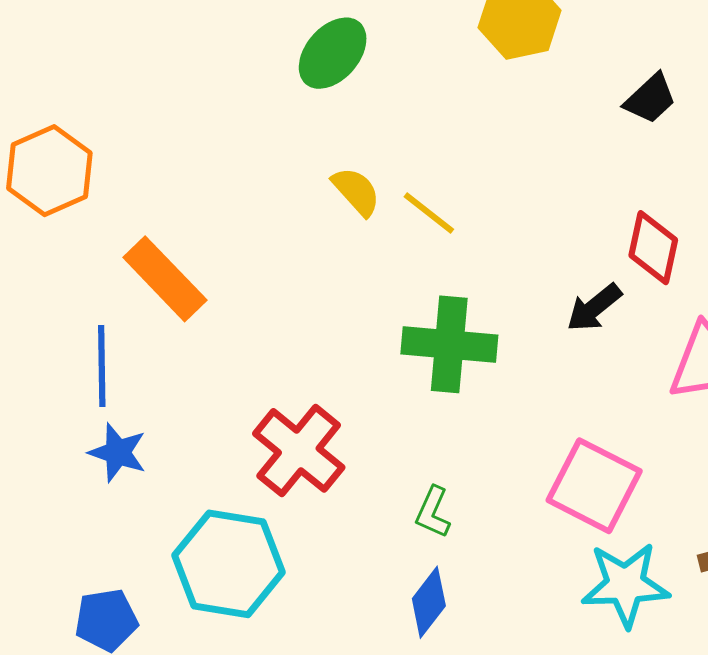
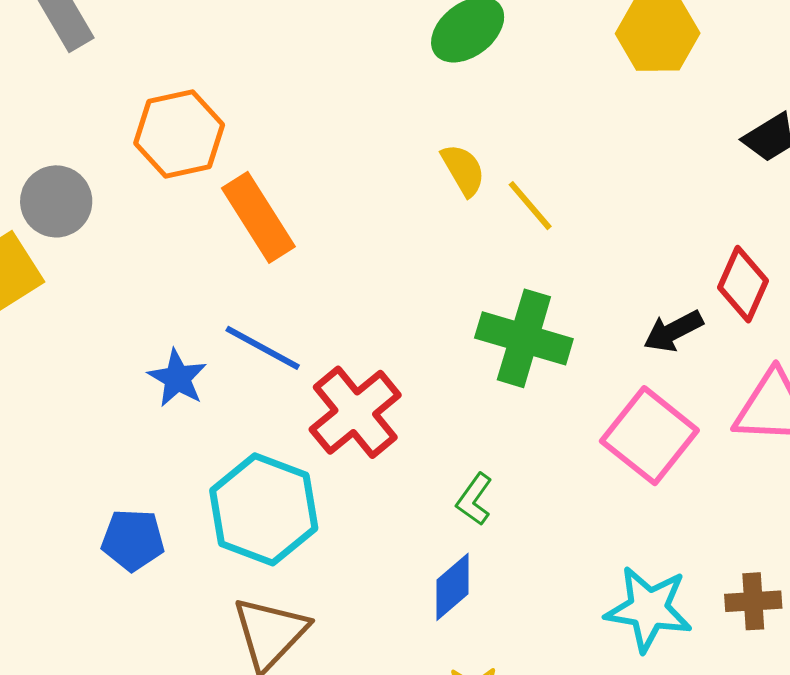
orange hexagon: (49, 171) -> (179, 134), moved
blue line: (102, 366) -> (263, 348), moved, turned -72
pink square: (594, 486) -> (649, 436), moved

